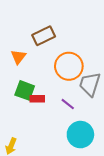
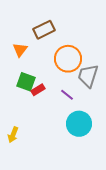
red rectangle: (37, 99) -> (38, 90), turned -32

